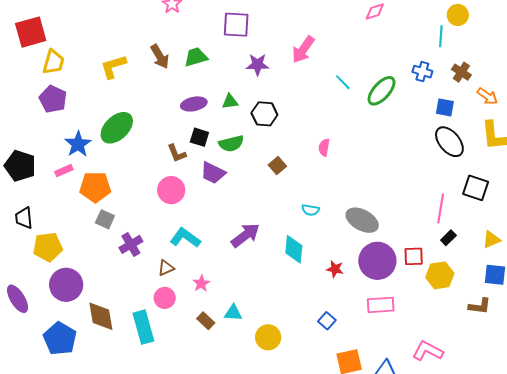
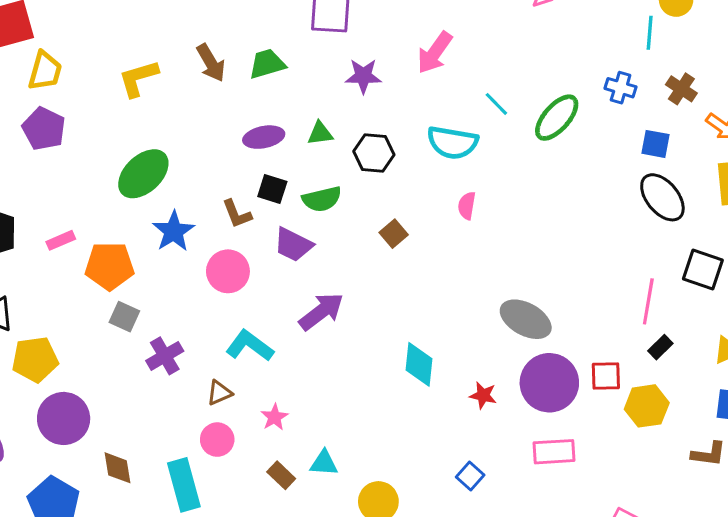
blue star: (78, 144) -> (174, 231), moved
cyan semicircle: (310, 210) -> (452, 143), moved, size x1.8
purple arrow: (245, 235) -> (321, 311), moved
brown diamond: (101, 316) -> (118, 468), size x0.7

